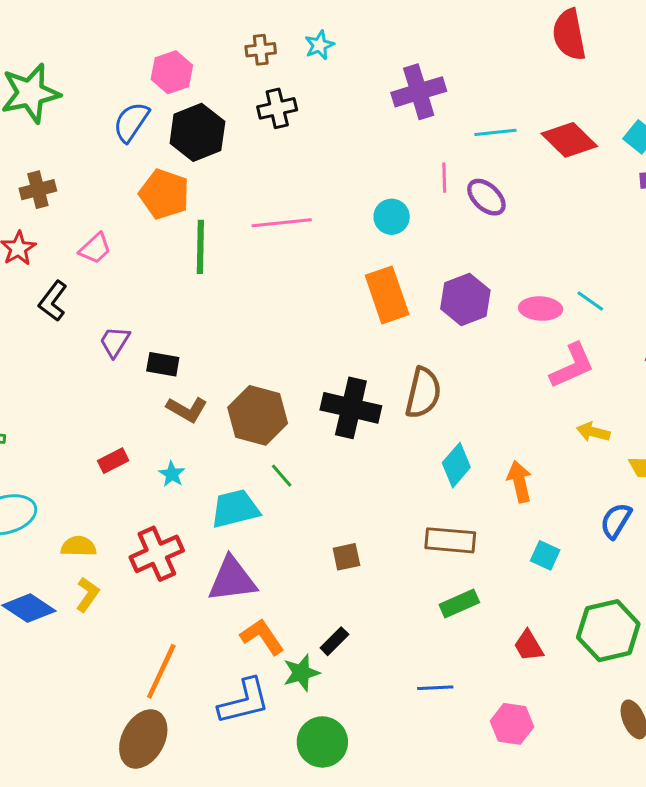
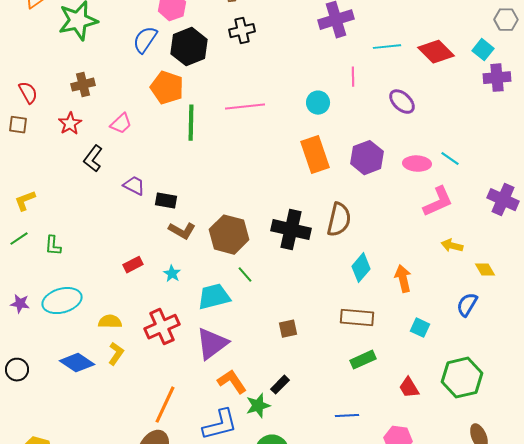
purple ellipse: (486, 197) -> (402, 102), moved
purple trapezoid: (115, 342) -> (134, 186), turned 85
purple triangle: (232, 579) -> (212, 344), turned -30

